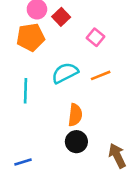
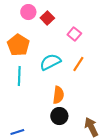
orange pentagon: (31, 37) -> (18, 45), moved, turned -30
orange line: (101, 75) -> (78, 64), turned -35

